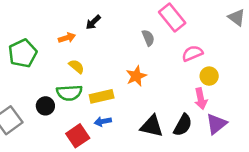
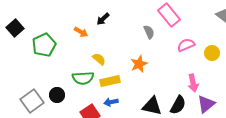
orange arrow: (67, 38) -> (81, 32), turned 48
yellow semicircle: (76, 66) -> (99, 59), moved
yellow circle: (209, 76) -> (212, 53), moved
black circle: (45, 106) -> (57, 95), moved

